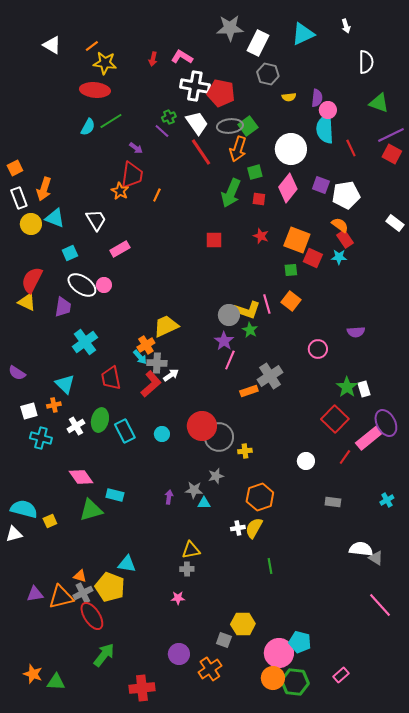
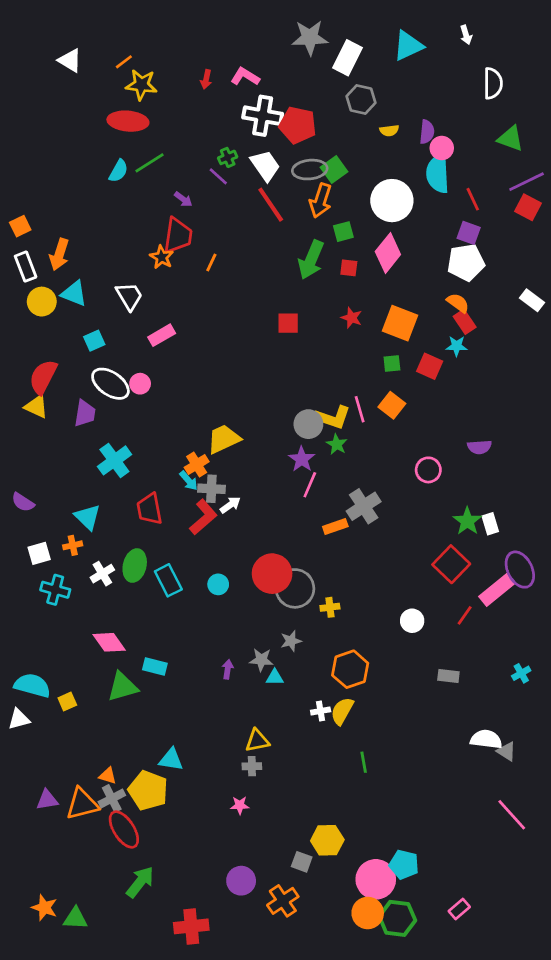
purple square: (321, 185) -> (469, 233), moved
red square: (313, 258) -> (430, 366), moved

